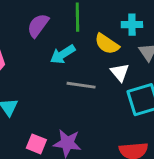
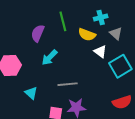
cyan arrow: (63, 54) -> (50, 57), moved
gray line: (81, 85) -> (68, 84), moved

